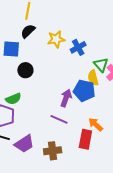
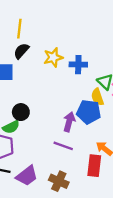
blue cross: (78, 47) -> (78, 65), turned 35
black circle: (25, 70) -> (21, 112), moved
brown cross: (53, 151) -> (59, 181), turned 36

